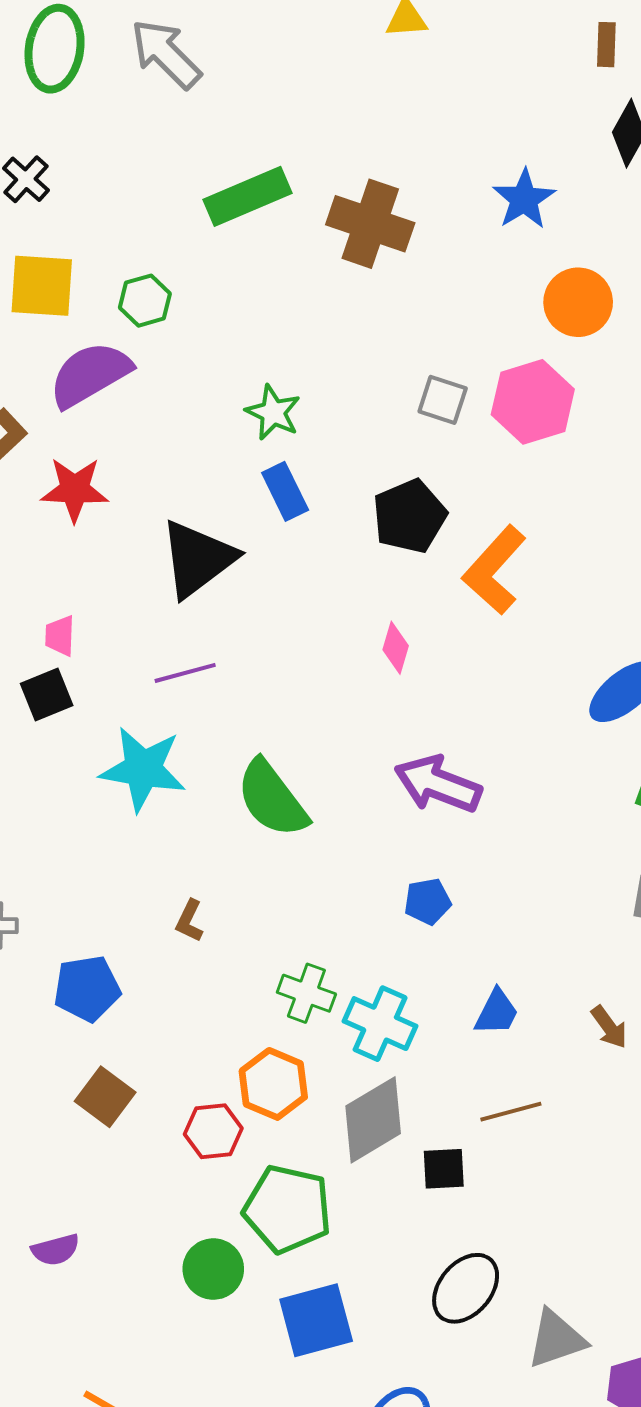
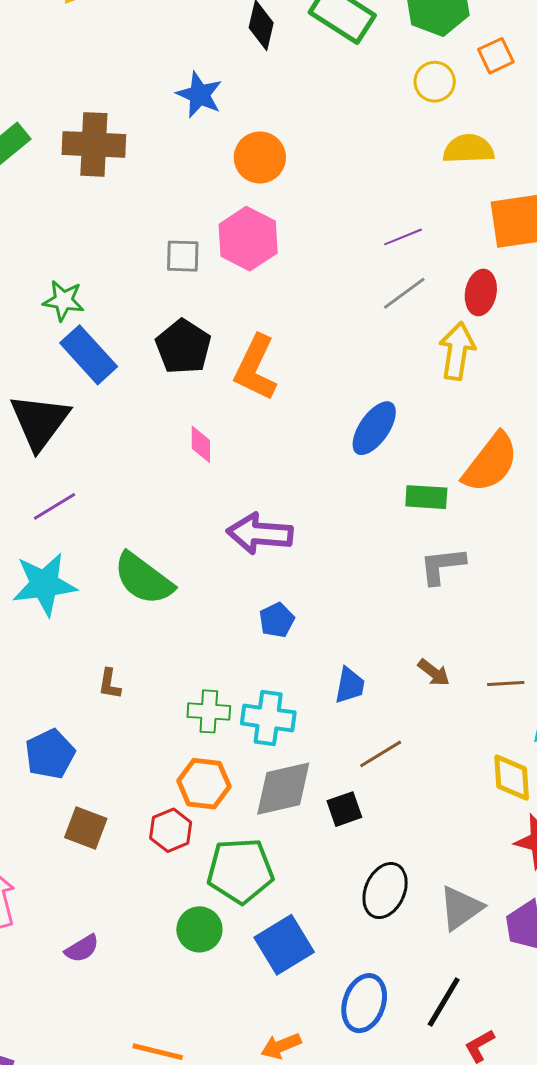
blue rectangle: (285, 491) -> (89, 355), size x1.4
gray diamond: (373, 1120) -> (283, 789), turned 34

